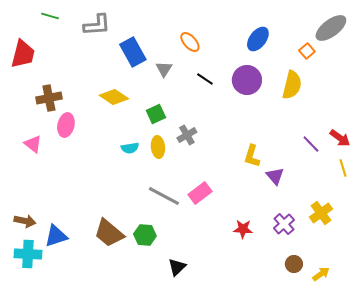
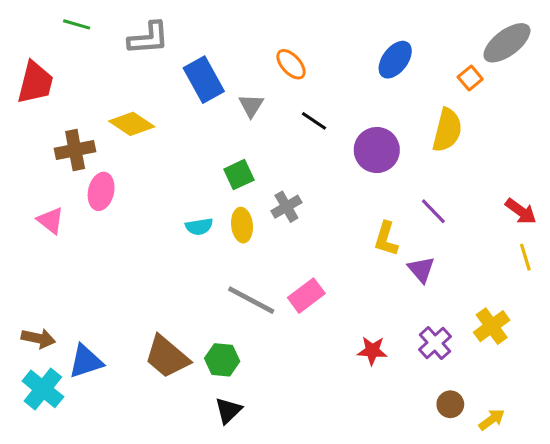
purple circle: (247, 80) -> (377, 150), moved
yellow diamond: (114, 97) -> (132, 124), moved
purple line: (311, 144) -> (433, 211), moved
cyan cross: (28, 254) -> (43, 389), turned 36
black triangle: (177, 267) -> (228, 410), moved

